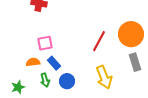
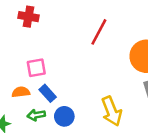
red line: (99, 41) -> (99, 32), moved
green arrow: (45, 80) -> (36, 115), turned 96

